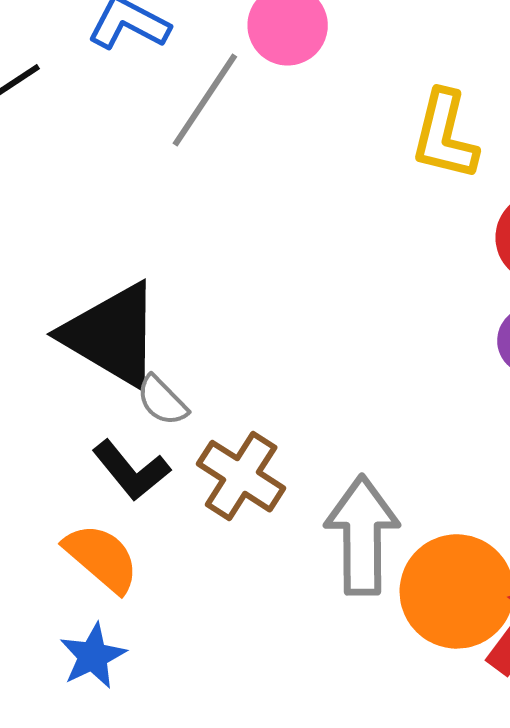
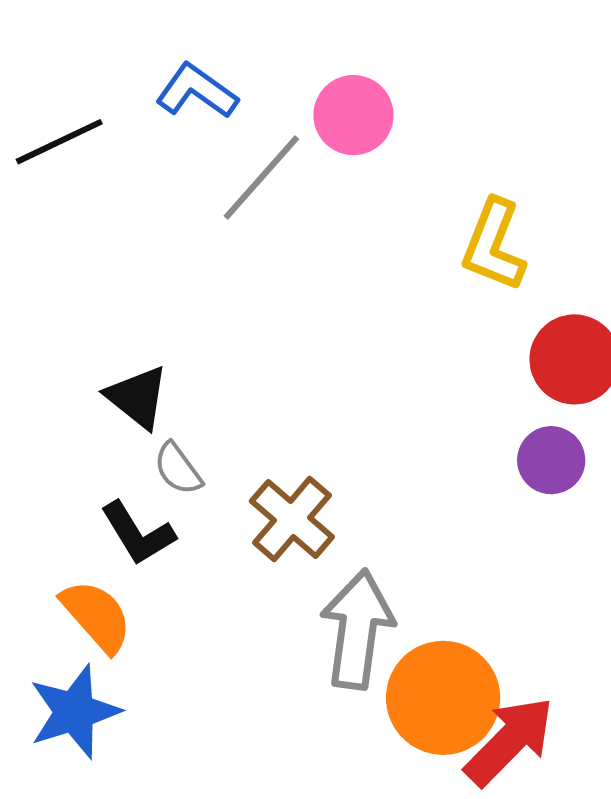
black triangle: (112, 335) -> (137, 397), size x0.6
brown cross: (241, 476) -> (292, 519), moved
blue star: (93, 656) -> (74, 712), size x1.4

